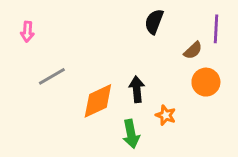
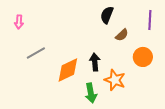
brown semicircle: (193, 50) -> (122, 35), moved
orange star: (166, 115) -> (115, 80), size x1.5

